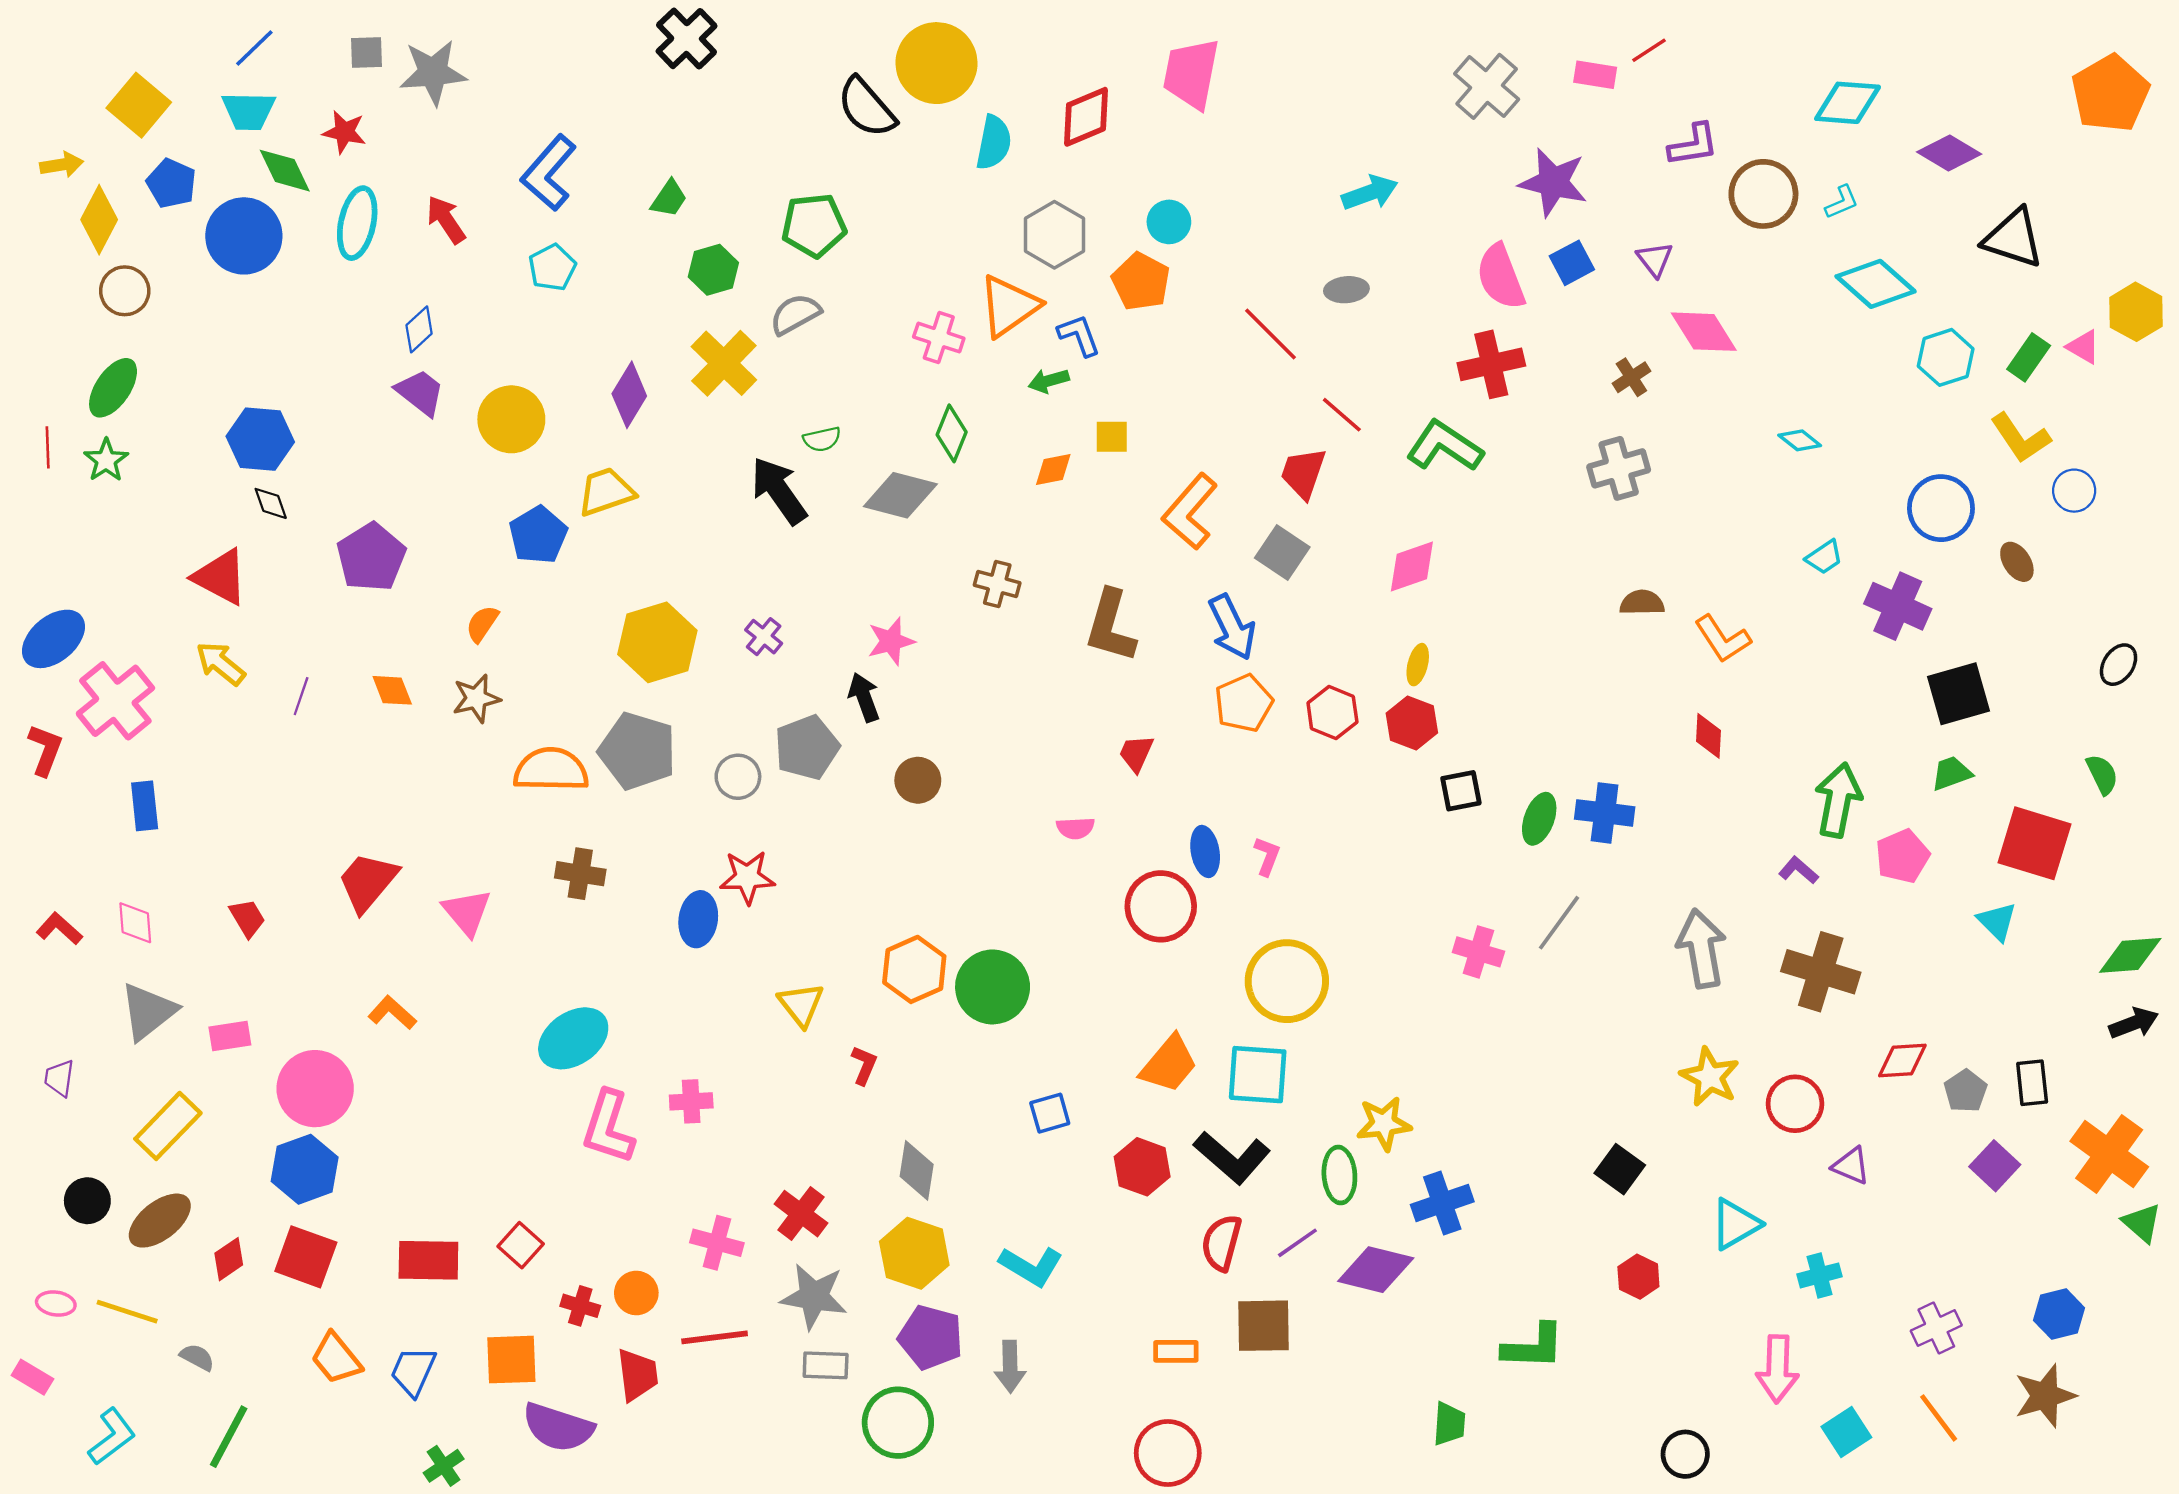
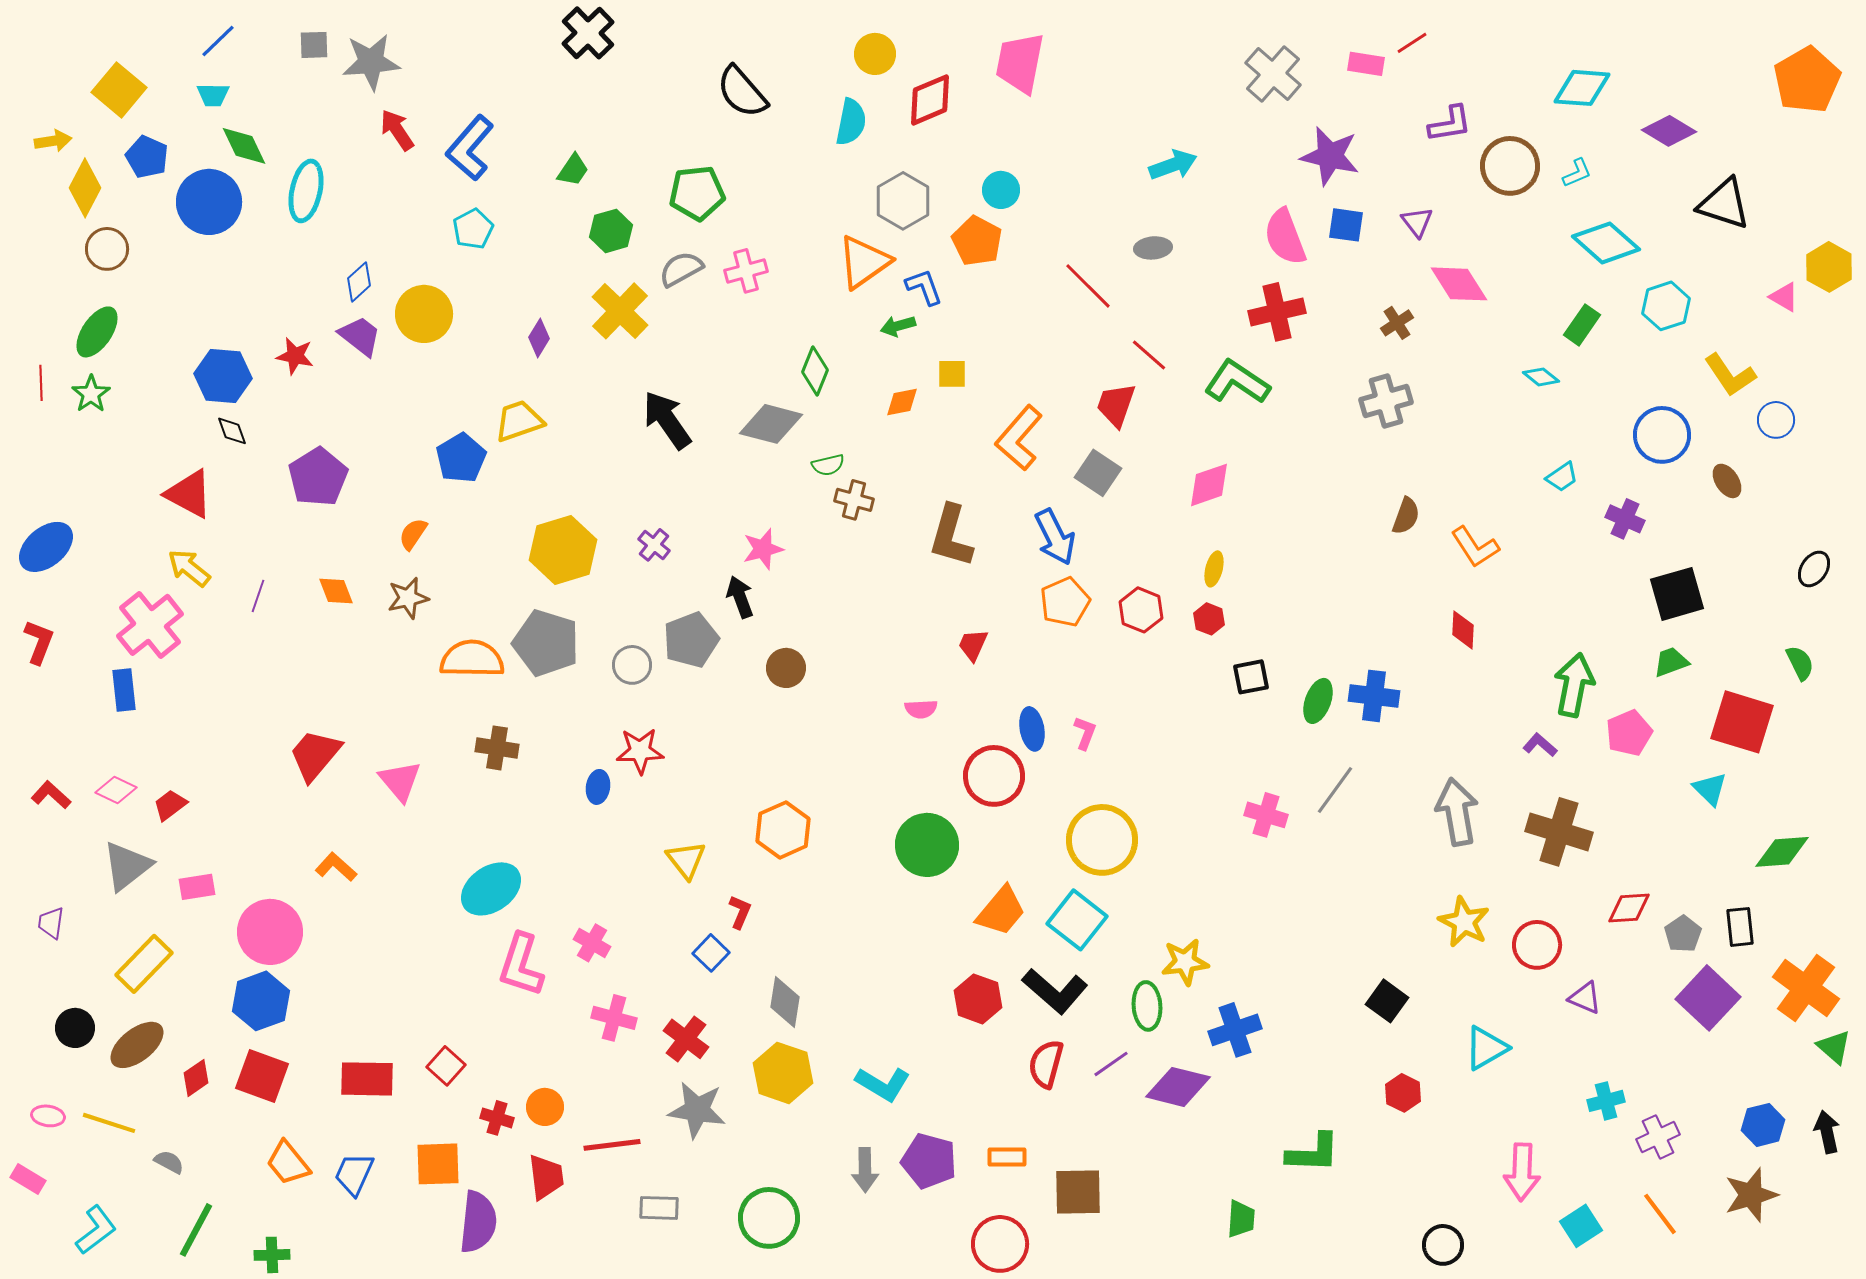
yellow circle: (936, 63) -> (875, 54), moved, size x0.6
cyan trapezoid: (249, 111) -> (213, 95), size x0.7
red star: (344, 132) -> (295, 356), moved
red arrow: (446, 220) -> (397, 130), moved
blue square: (1572, 263) -> (1346, 225), turned 36
pink cross: (939, 338) -> (746, 271), moved, turned -33
green rectangle: (2029, 357) -> (1582, 325), moved
purple diamond: (629, 395) -> (539, 338), size x0.7
yellow circle: (511, 419) -> (424, 314), moved
green semicircle: (822, 439) -> (828, 465), moved
brown semicircle: (1642, 603) -> (1406, 516), turned 111
purple cross: (1898, 606) -> (1625, 519), size x0.7
pink cross: (115, 701) -> (150, 625), moved
red hexagon: (1412, 723) -> (1209, 619), size x0.7
red trapezoid: (247, 918) -> (170, 805), moved, turned -96
blue ellipse: (698, 919) -> (598, 787), size x0.7
pink diamond: (135, 923) -> (116, 790), turned -60
green diamond: (2130, 955) -> (1782, 852), moved
green circle: (993, 987) -> (927, 845), moved
black arrow: (2134, 1023) -> (1827, 1132), moved, turned -81
cyan square: (1258, 1075) -> (1077, 920), turned 34
pink cross: (691, 1101) -> (592, 943), turned 33
blue square: (1050, 1113) -> (711, 953), moved, turned -30
purple square: (1995, 1166) -> (1708, 998), size x1.5
pink cross: (717, 1243) -> (614, 1018), moved
cyan cross: (1820, 1275) -> (1606, 1101), moved
brown square: (1264, 1326) -> (1078, 1192), moved
purple pentagon: (931, 1337) -> (929, 1161), moved
gray rectangle: (826, 1365) -> (659, 1208), moved
purple semicircle: (558, 1427) -> (478, 1222), turned -102
green cross: (444, 1466) -> (272, 1255), moved, turned 32

